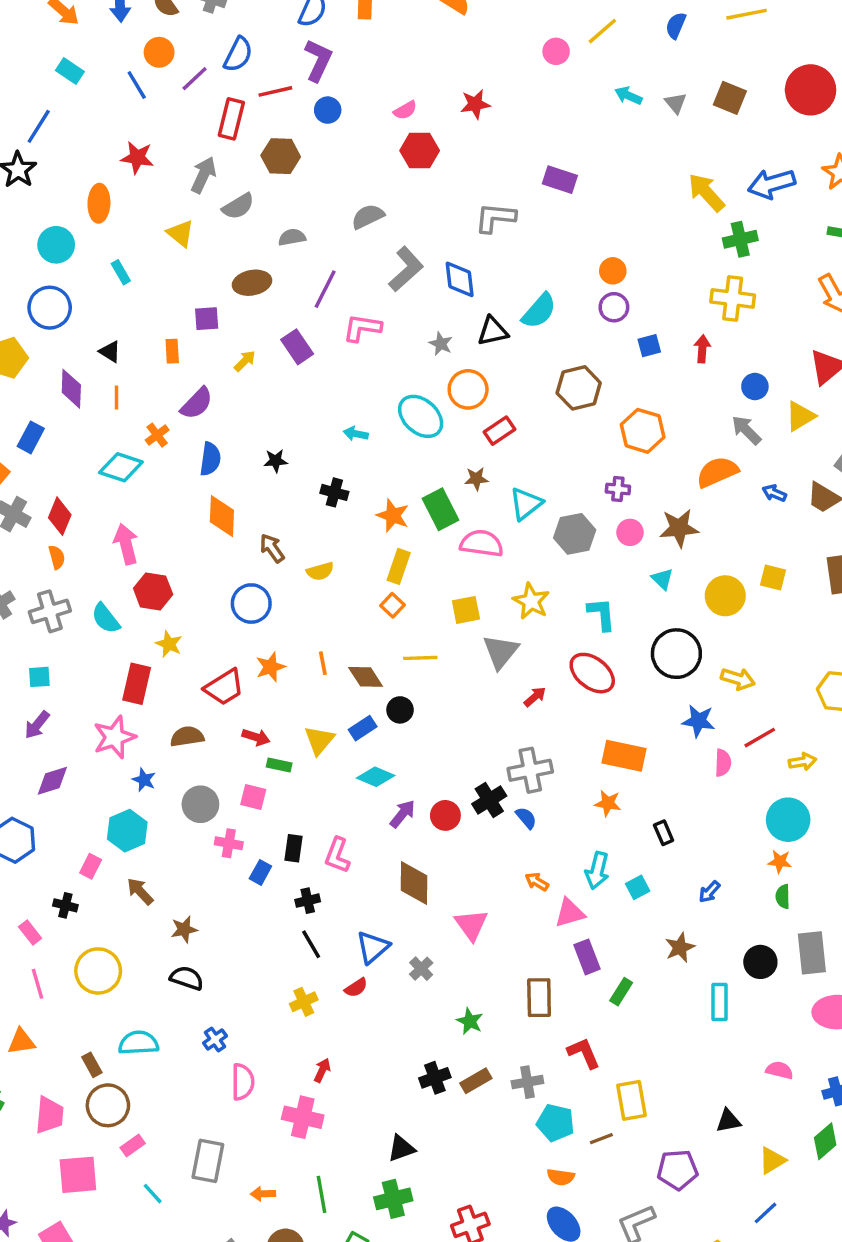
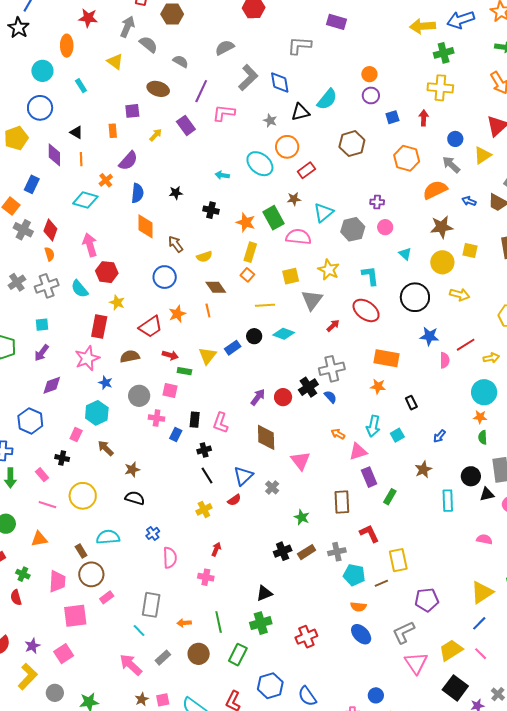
yellow arrow: (706, 192) -> (423, 26), turned -50
gray semicircle: (238, 206) -> (148, 44), turned -108
gray semicircle: (292, 237) -> (181, 61), turned 42
brown ellipse: (252, 283) -> (158, 89), turned 30
orange hexagon: (643, 431) -> (407, 158), moved
brown star: (679, 528) -> (442, 227), moved
brown diamond: (366, 677) -> (216, 287), moved
yellow arrow: (738, 679) -> (460, 295), moved
cyan diamond: (376, 777) -> (284, 334), moved
pink line: (37, 984) -> (47, 505), turned -54
pink cross: (303, 1117) -> (206, 577), size x0.7
black triangle: (728, 1121) -> (487, 494), moved
yellow triangle: (772, 1161) -> (482, 592), size x1.4
cyan line: (153, 1194) -> (139, 630), moved

